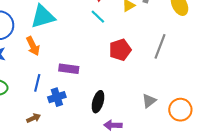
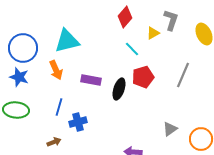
cyan line: (98, 17) -> (132, 49), moved
purple rectangle: (69, 69) -> (91, 80), moved
black ellipse: (98, 102) -> (119, 89), moved

